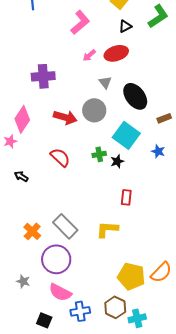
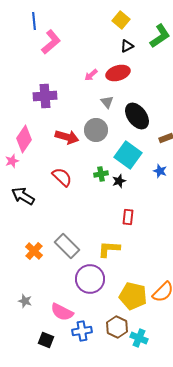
pink L-shape: (80, 22) -> (51, 42), moved
black arrow: (21, 176) -> (23, 196), size x1.6
purple circle: (56, 259) -> (90, 279), moved
cyan cross: (137, 318) -> (139, 338), turned 36

